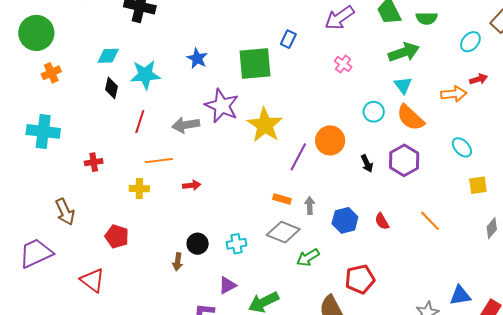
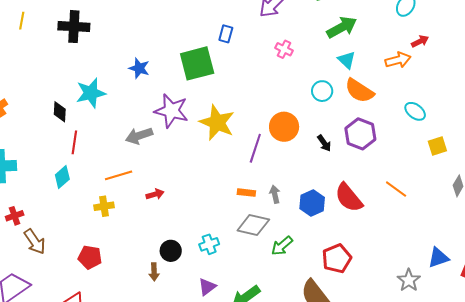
cyan diamond: (108, 56) -> (62, 177), moved, turned -30
red line: (140, 121) -> (74, 142), moved
red cross: (94, 162) -> (15, 216), moved
red semicircle: (382, 221) -> (349, 198), size x1.8

